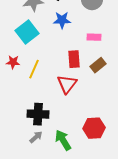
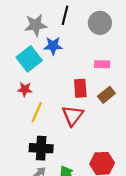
blue star: (62, 20) -> (53, 46), moved
red star: (13, 62) -> (25, 89), moved
yellow line: (34, 69) -> (37, 112), moved

